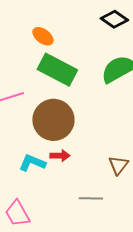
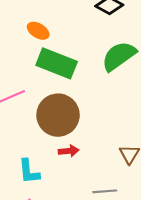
cyan L-shape: (32, 163) -> (29, 171), moved, turned -112

